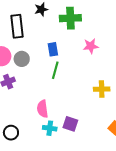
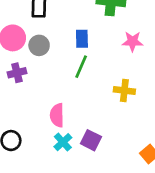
yellow cross: (102, 89) -> (124, 91), moved
cyan cross: (50, 128) -> (63, 142), turned 32

